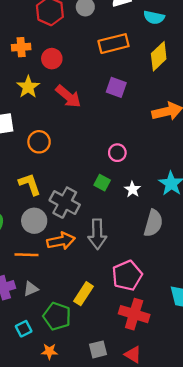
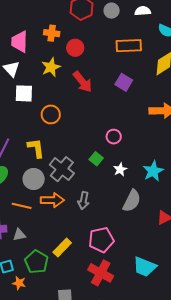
gray arrow: (97, 234) -> (83, 201), size x0.7
orange star: (49, 351) -> (19, 283), moved

